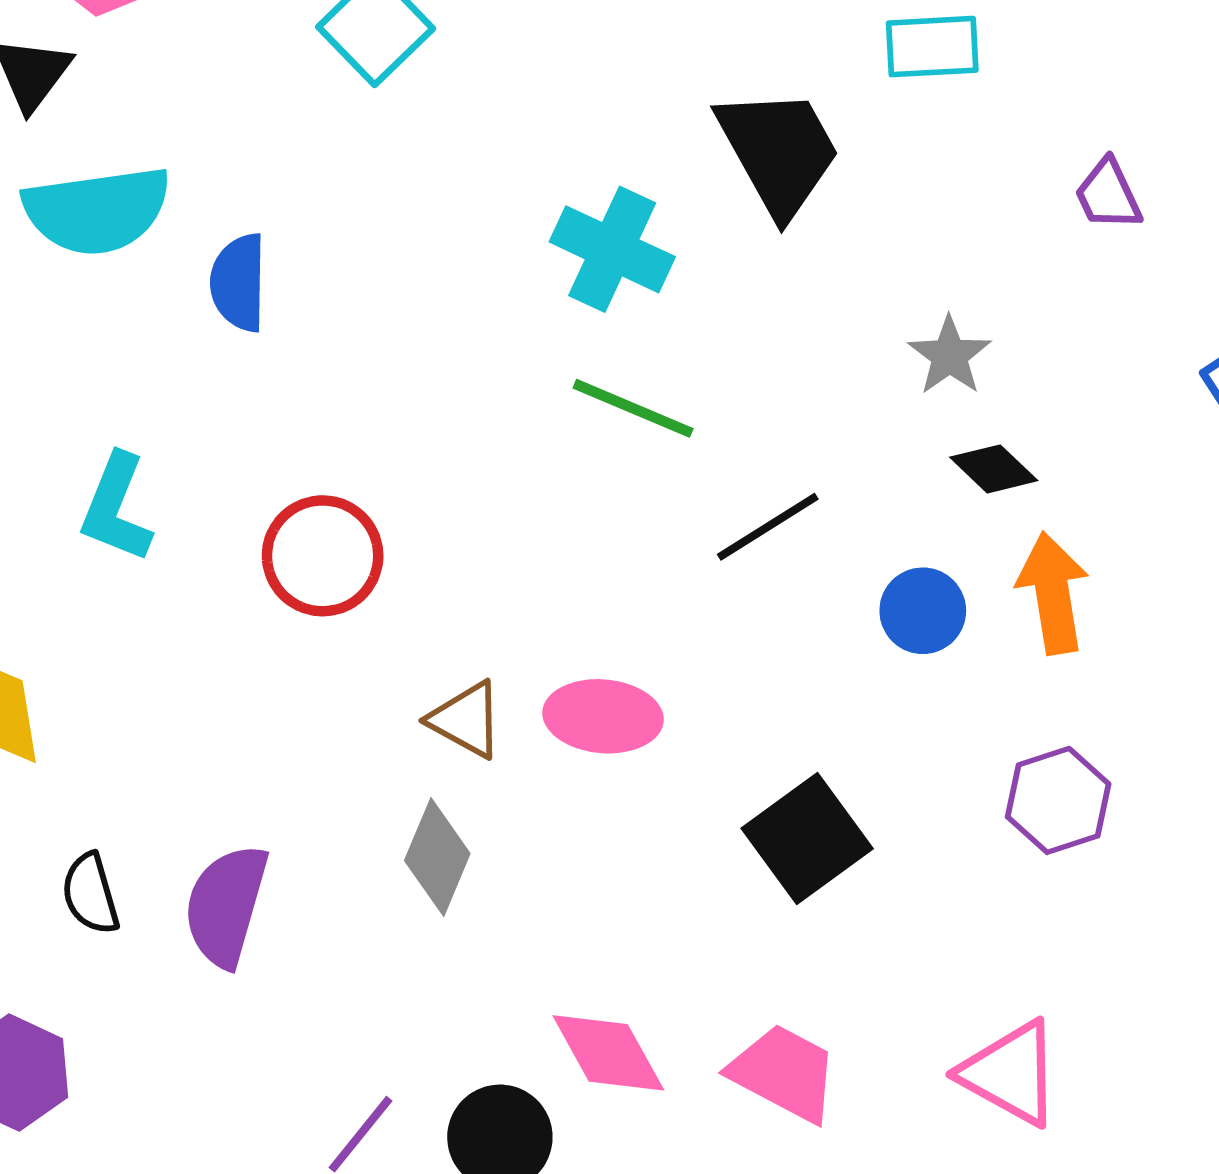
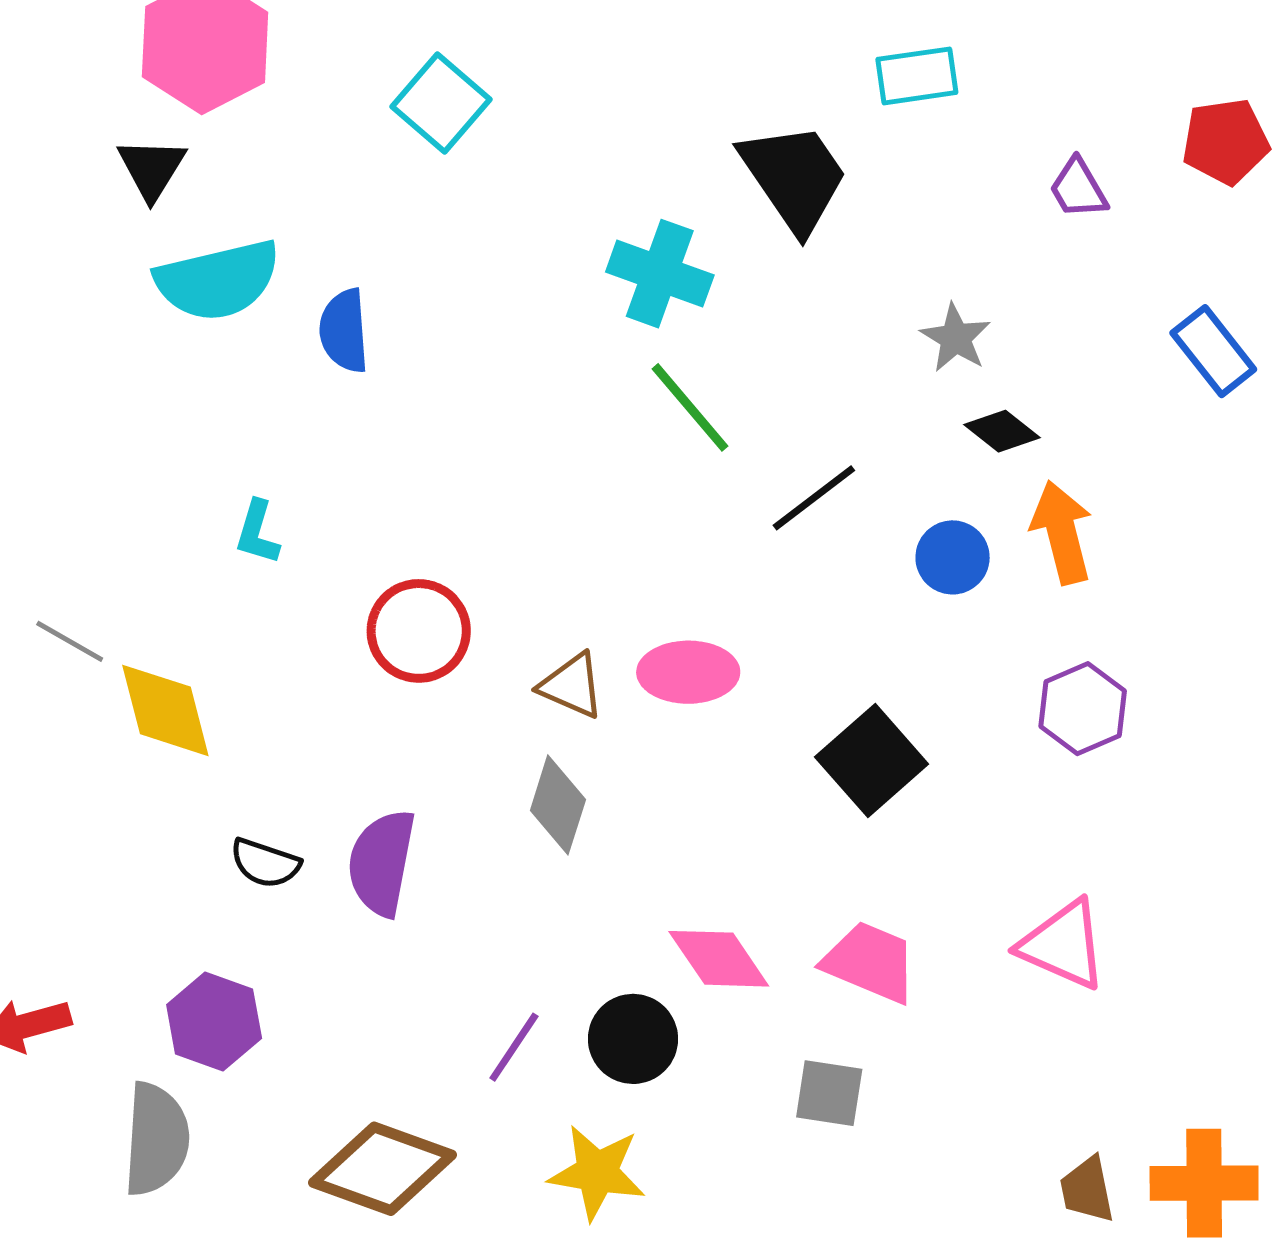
green line: (633, 408) -> (690, 407), turned 32
cyan L-shape: (116, 508) -> (257, 532), size x0.7
red circle: (323, 556) -> (419, 631), moved
black semicircle: (90, 894) -> (265, 863), turned -50

